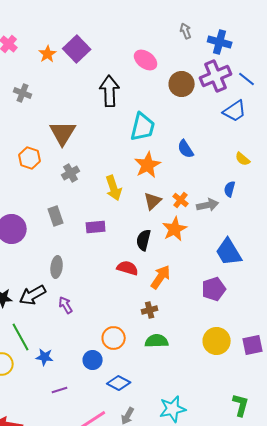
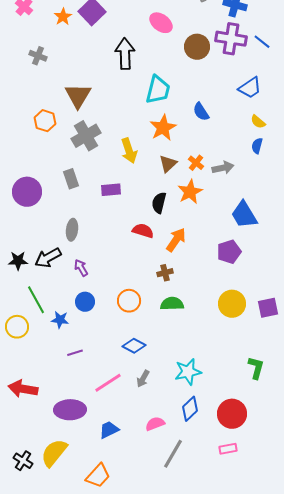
purple cross: (216, 76) -> (231, 39), turned 32
blue trapezoid: (235, 111) -> (250, 88), moved
gray cross: (71, 173) -> (86, 136), size x1.6
blue semicircle: (230, 189) -> (257, 146), moved
blue circle: (93, 360) -> (85, 302), moved

